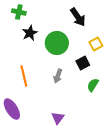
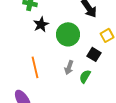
black square: (83, 63) -> (94, 54), turned -32
green semicircle: (93, 85) -> (85, 76), moved

